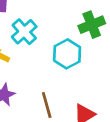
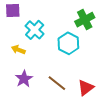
brown line: (47, 105) -> (57, 83), turned -30

